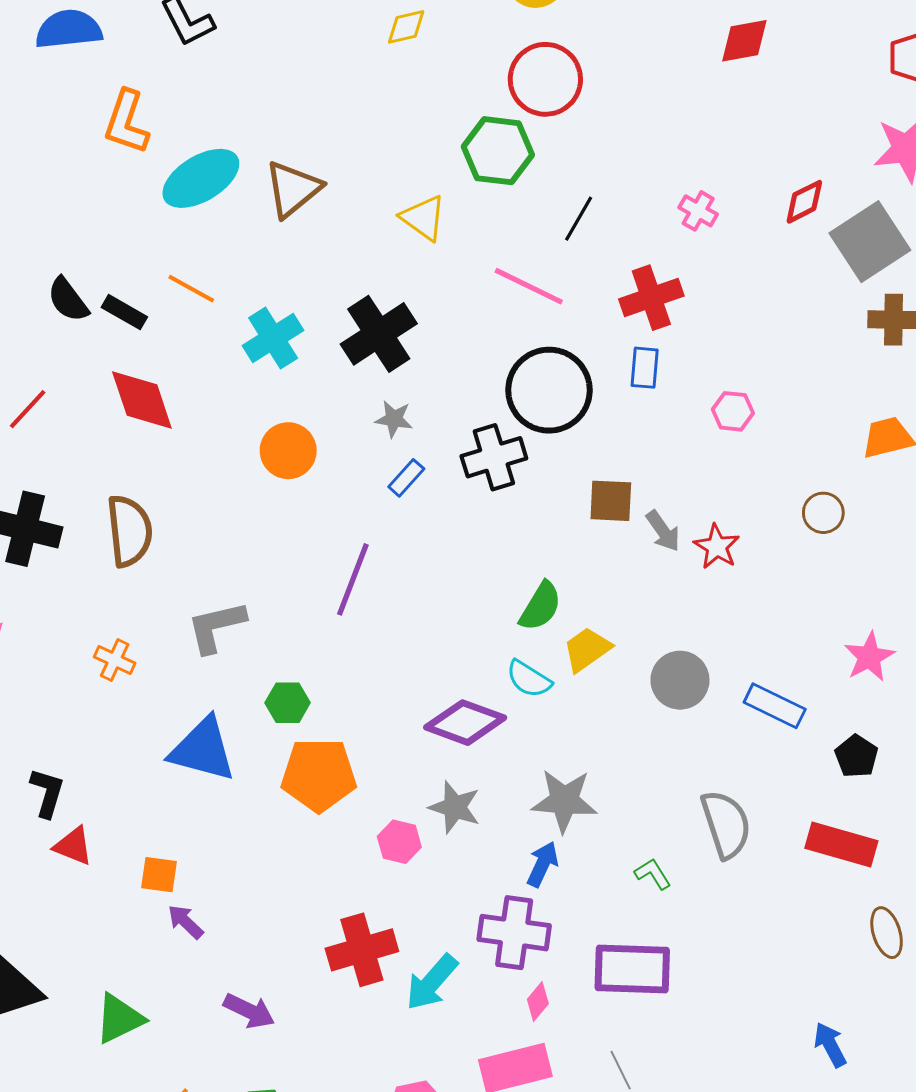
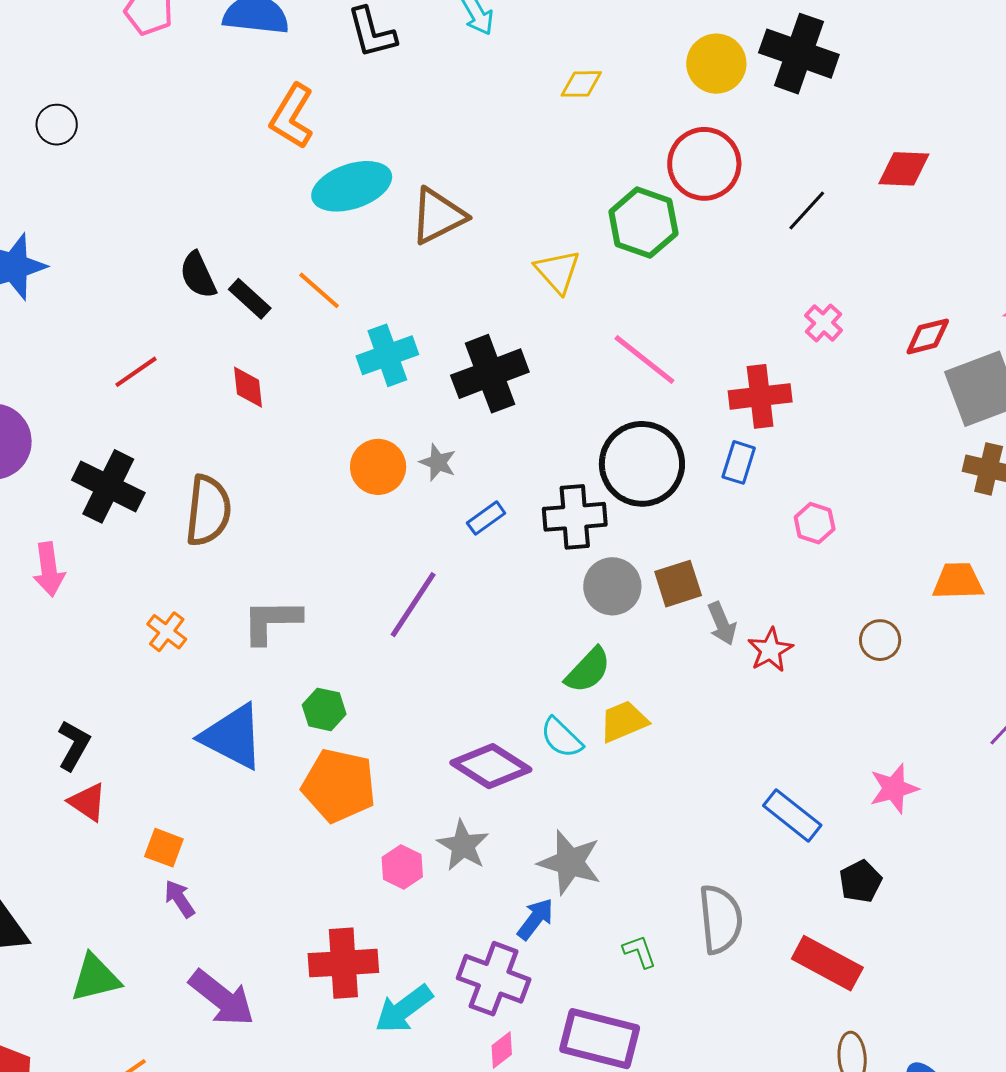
black line: (579, 219) -> (807, 210), moved
red diamond: (142, 400) -> (248, 387), size x0.6
gray star: (394, 419) -> (438, 462), moved
brown square: (611, 501) -> (678, 584), turned -33
gray circle: (680, 680) -> (612, 586), moved
purple arrow: (249, 1011) -> (222, 998), size x1.4

